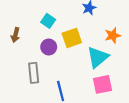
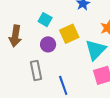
brown arrow: (15, 35) -> (15, 36), size x1.5

